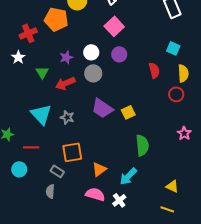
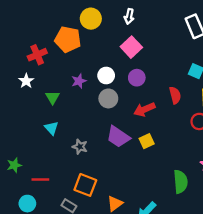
red arrow: (65, 83) -> (144, 109), moved
cyan triangle: (41, 114) -> (51, 128), moved, size x0.6
green semicircle: (142, 145) -> (181, 182), moved
orange square: (72, 152) -> (85, 185), turned 30

